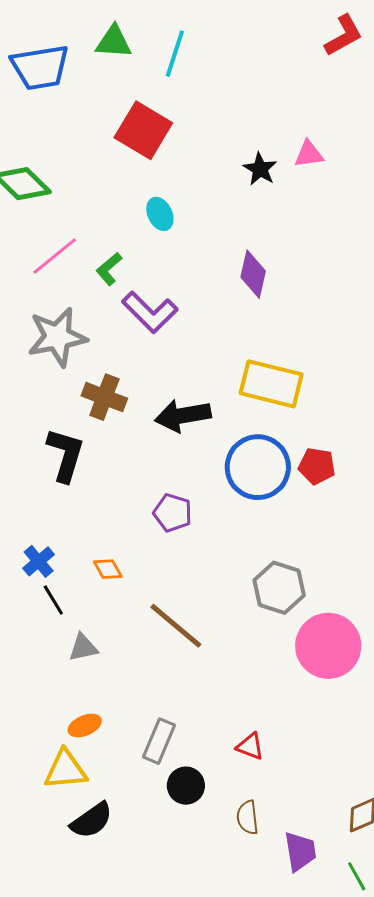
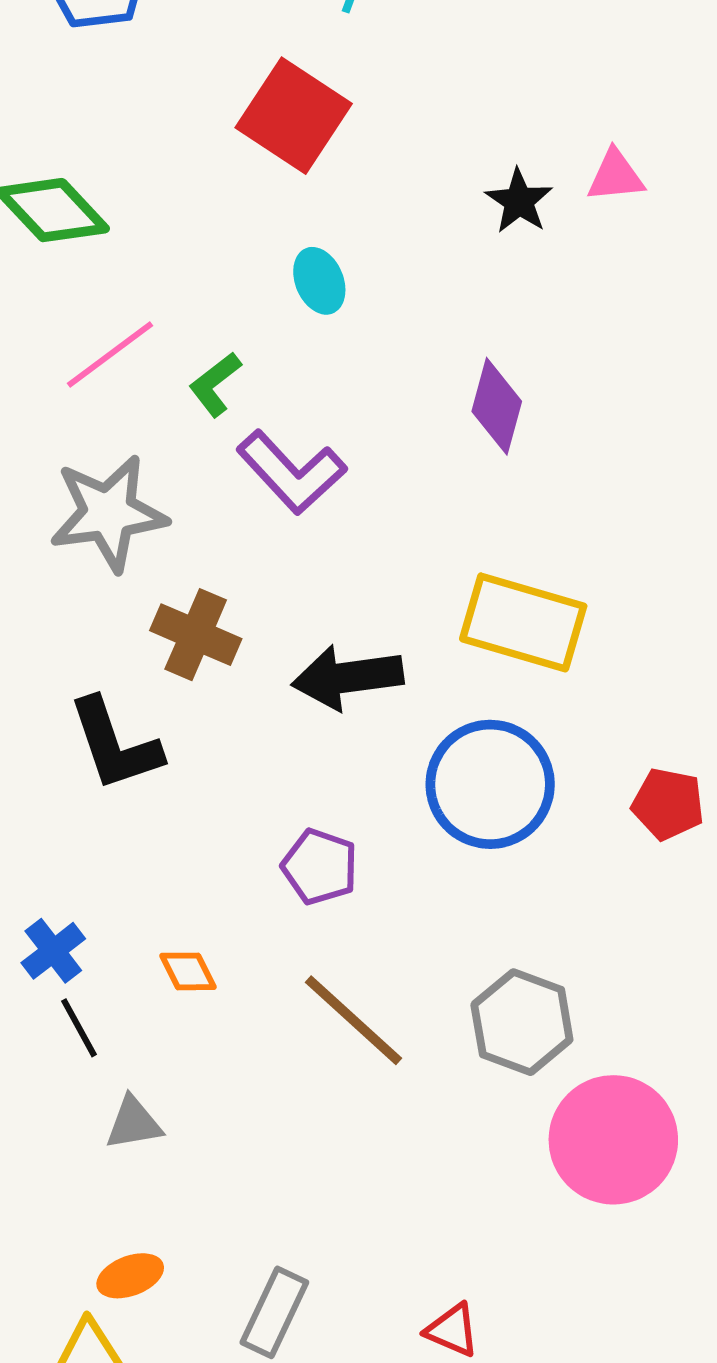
black L-shape: (66, 455) -> (115, 744), turned 142
red pentagon: (317, 466) -> (668, 804), moved
brown line: (176, 626) -> (353, 1020), moved

